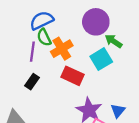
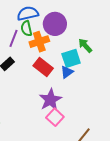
purple circle: (96, 22) -> (55, 24), moved
blue triangle: (118, 111) -> (67, 72), moved

